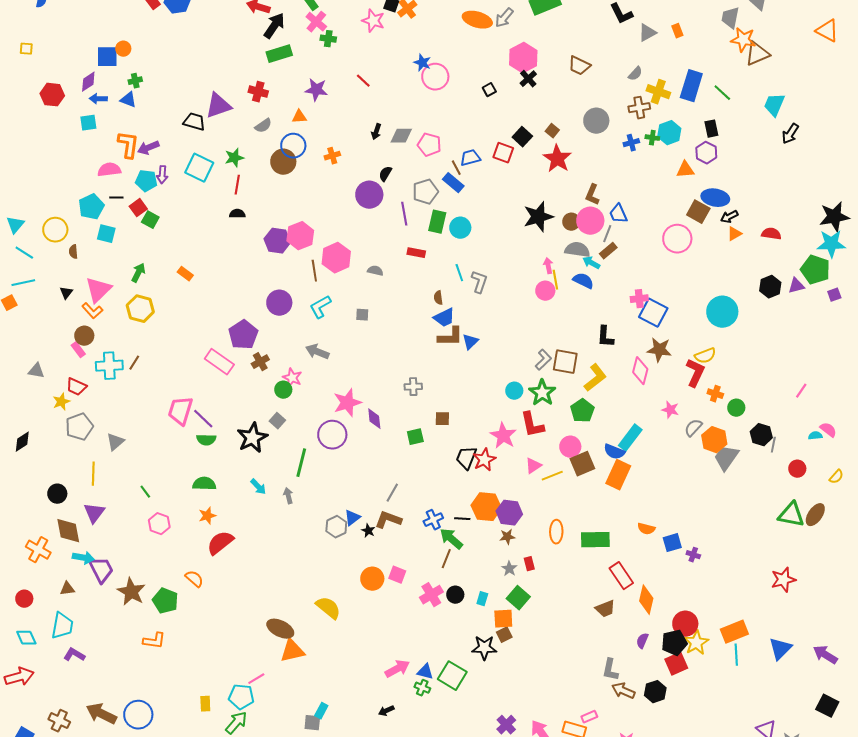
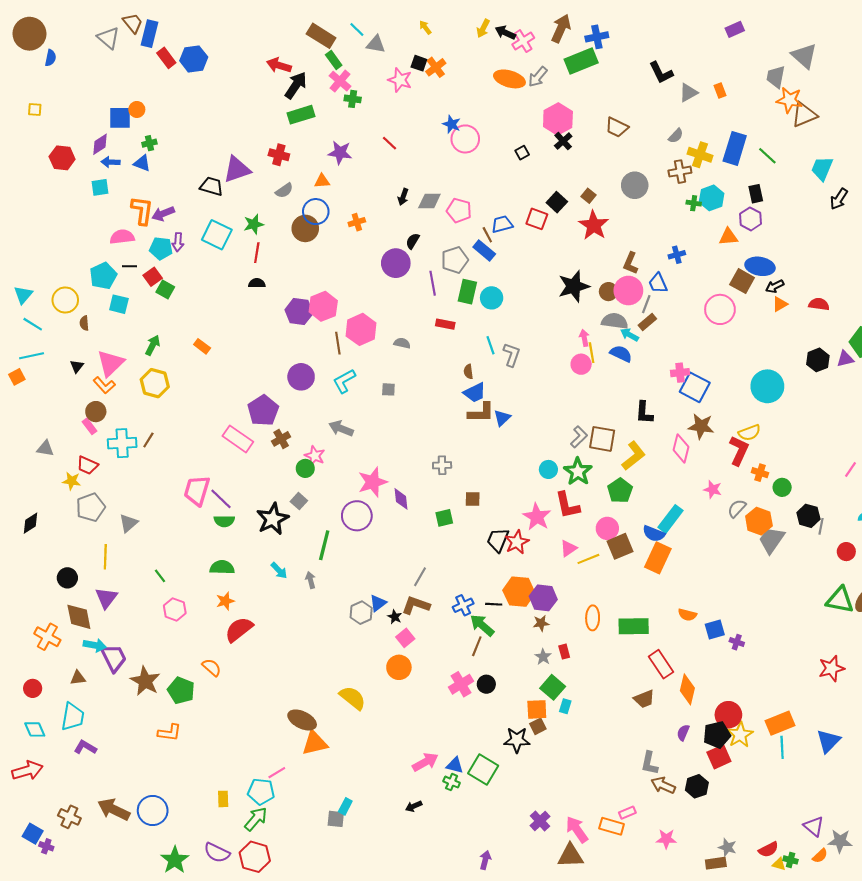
blue cross: (631, 143) -> (677, 255), moved
yellow star: (61, 402) -> (72, 481), turned 30
pink square: (397, 575) -> (405, 638), moved, turned 30
cyan rectangle: (482, 599) -> (565, 706), moved

